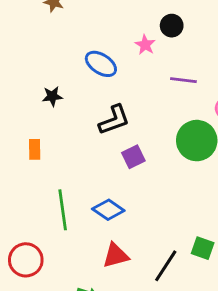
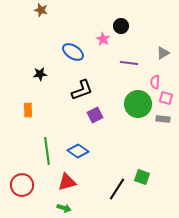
red triangle: (116, 255) -> (67, 182), moved

